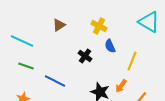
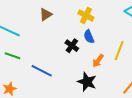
blue semicircle: (110, 46) -> (89, 37), moved
orange arrow: (121, 86) -> (98, 61), moved

